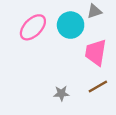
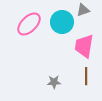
brown line: (98, 87) -> (86, 76), turned -60

